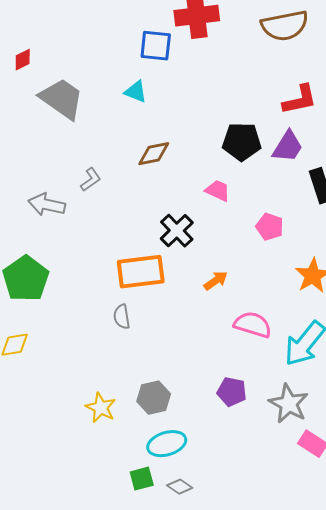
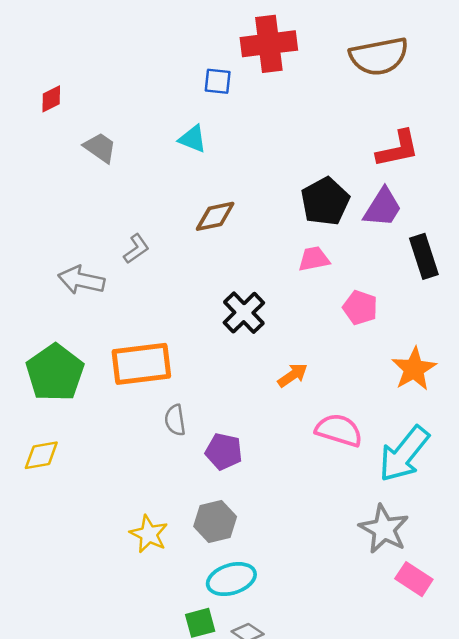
blue square: (156, 46) -> (218, 81), size x0.7
gray trapezoid: (62, 99) -> (100, 148), size x0.6
black pentagon: (242, 142) -> (325, 201), turned -30
pink trapezoid: (218, 191) -> (314, 259), moved, turned -36
orange rectangle: (141, 272) -> (141, 364), moved
purple pentagon: (232, 392) -> (224, 451), moved

